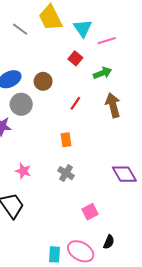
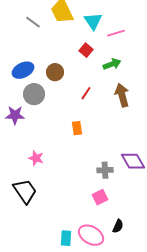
gray cross: (66, 173) -> (105, 170), moved, turned -35

